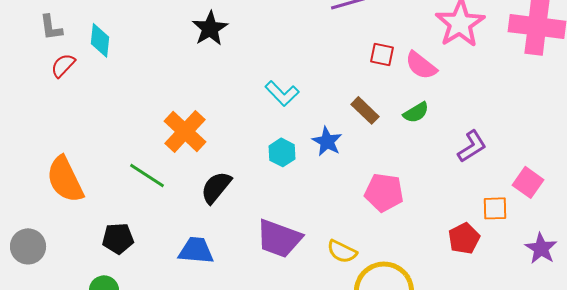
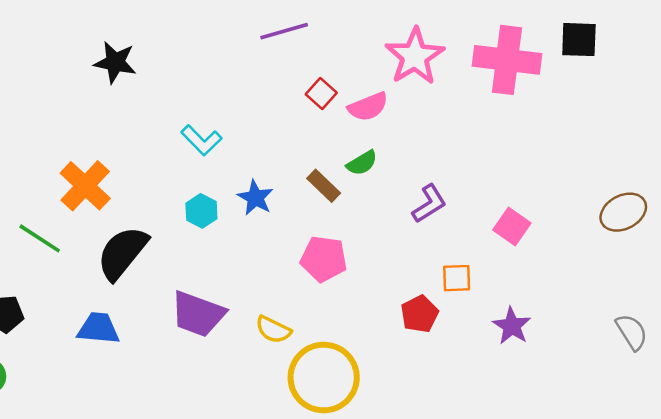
black star: (210, 28) -> (115, 62), turned -30
red square: (382, 54) -> (321, 93), turned 30
pink semicircle: (421, 65) -> (368, 107), turned -60
brown rectangle: (365, 110) -> (324, 186), moved
pink square: (528, 182) -> (512, 226), moved
black semicircle: (216, 187) -> (122, 253), size x1.4

